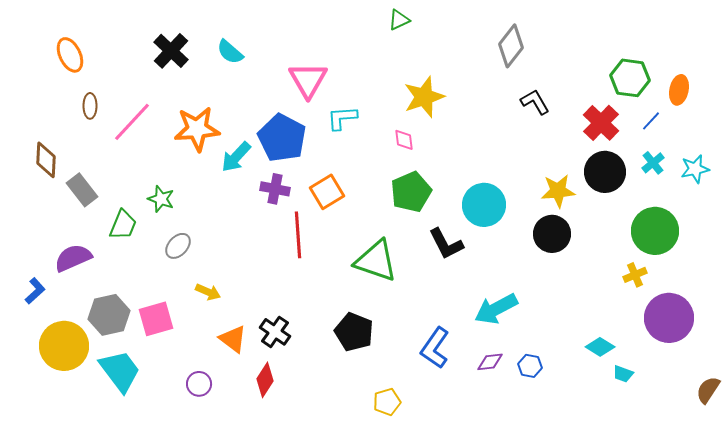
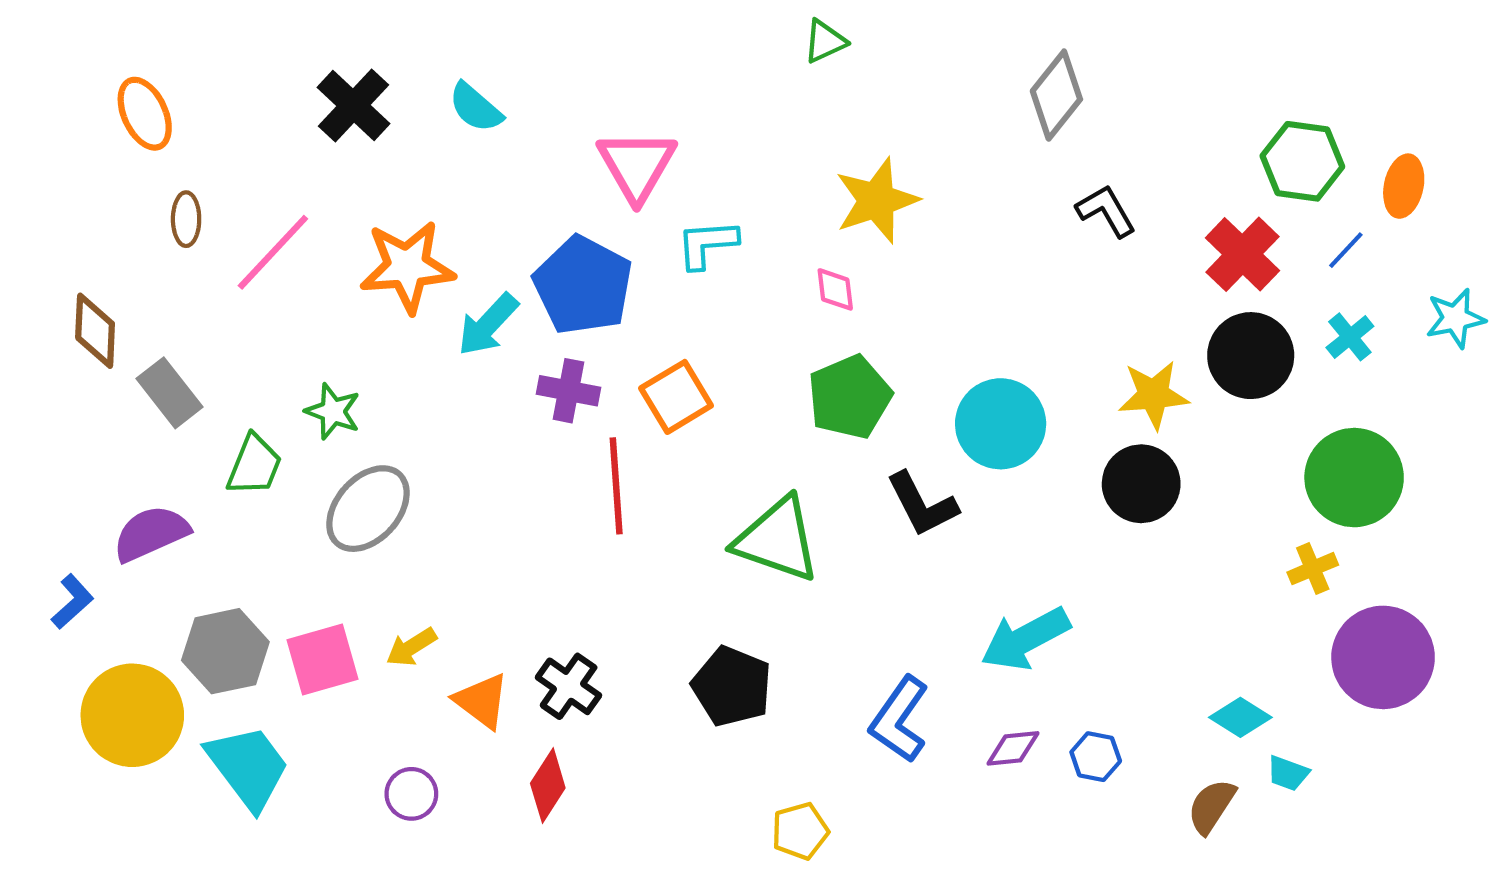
cyan star: (695, 169) -> (1455, 318), moved
gray ellipse: (178, 246) -> (368, 509), size x1.6
yellow arrow: (208, 292) -> (411, 647), moved, turned 125
brown semicircle: (708, 390) -> (1211, 806), moved

